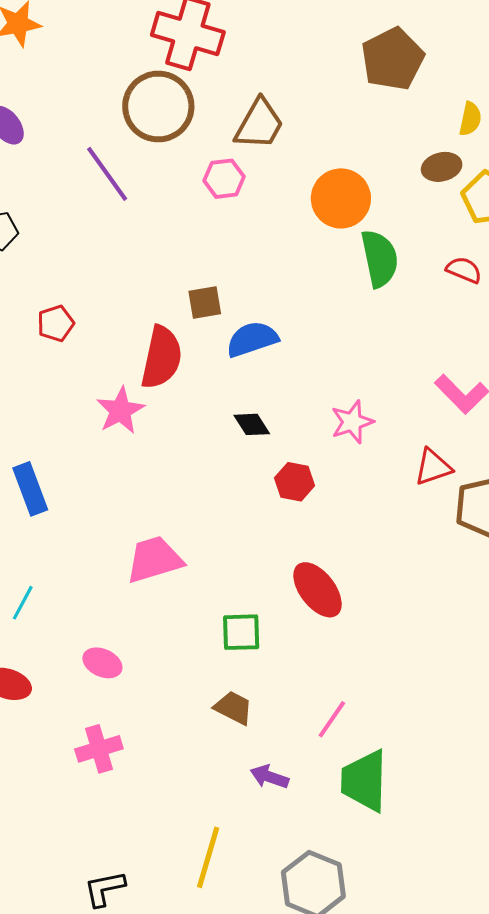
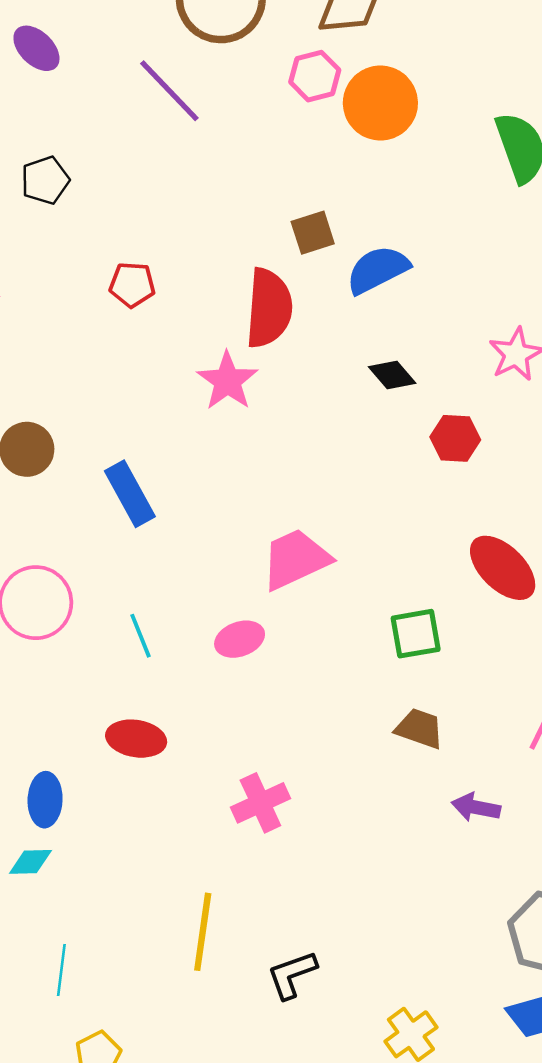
orange circle: (341, 198) -> (380, 103), moved
red pentagon: (56, 323) -> (132, 285), turned 30
cyan line: (23, 603) -> (141, 636), turned -42
pink ellipse: (102, 663) -> (240, 639), moved, turned -36
yellow line: (208, 857) -> (203, 932), moved

